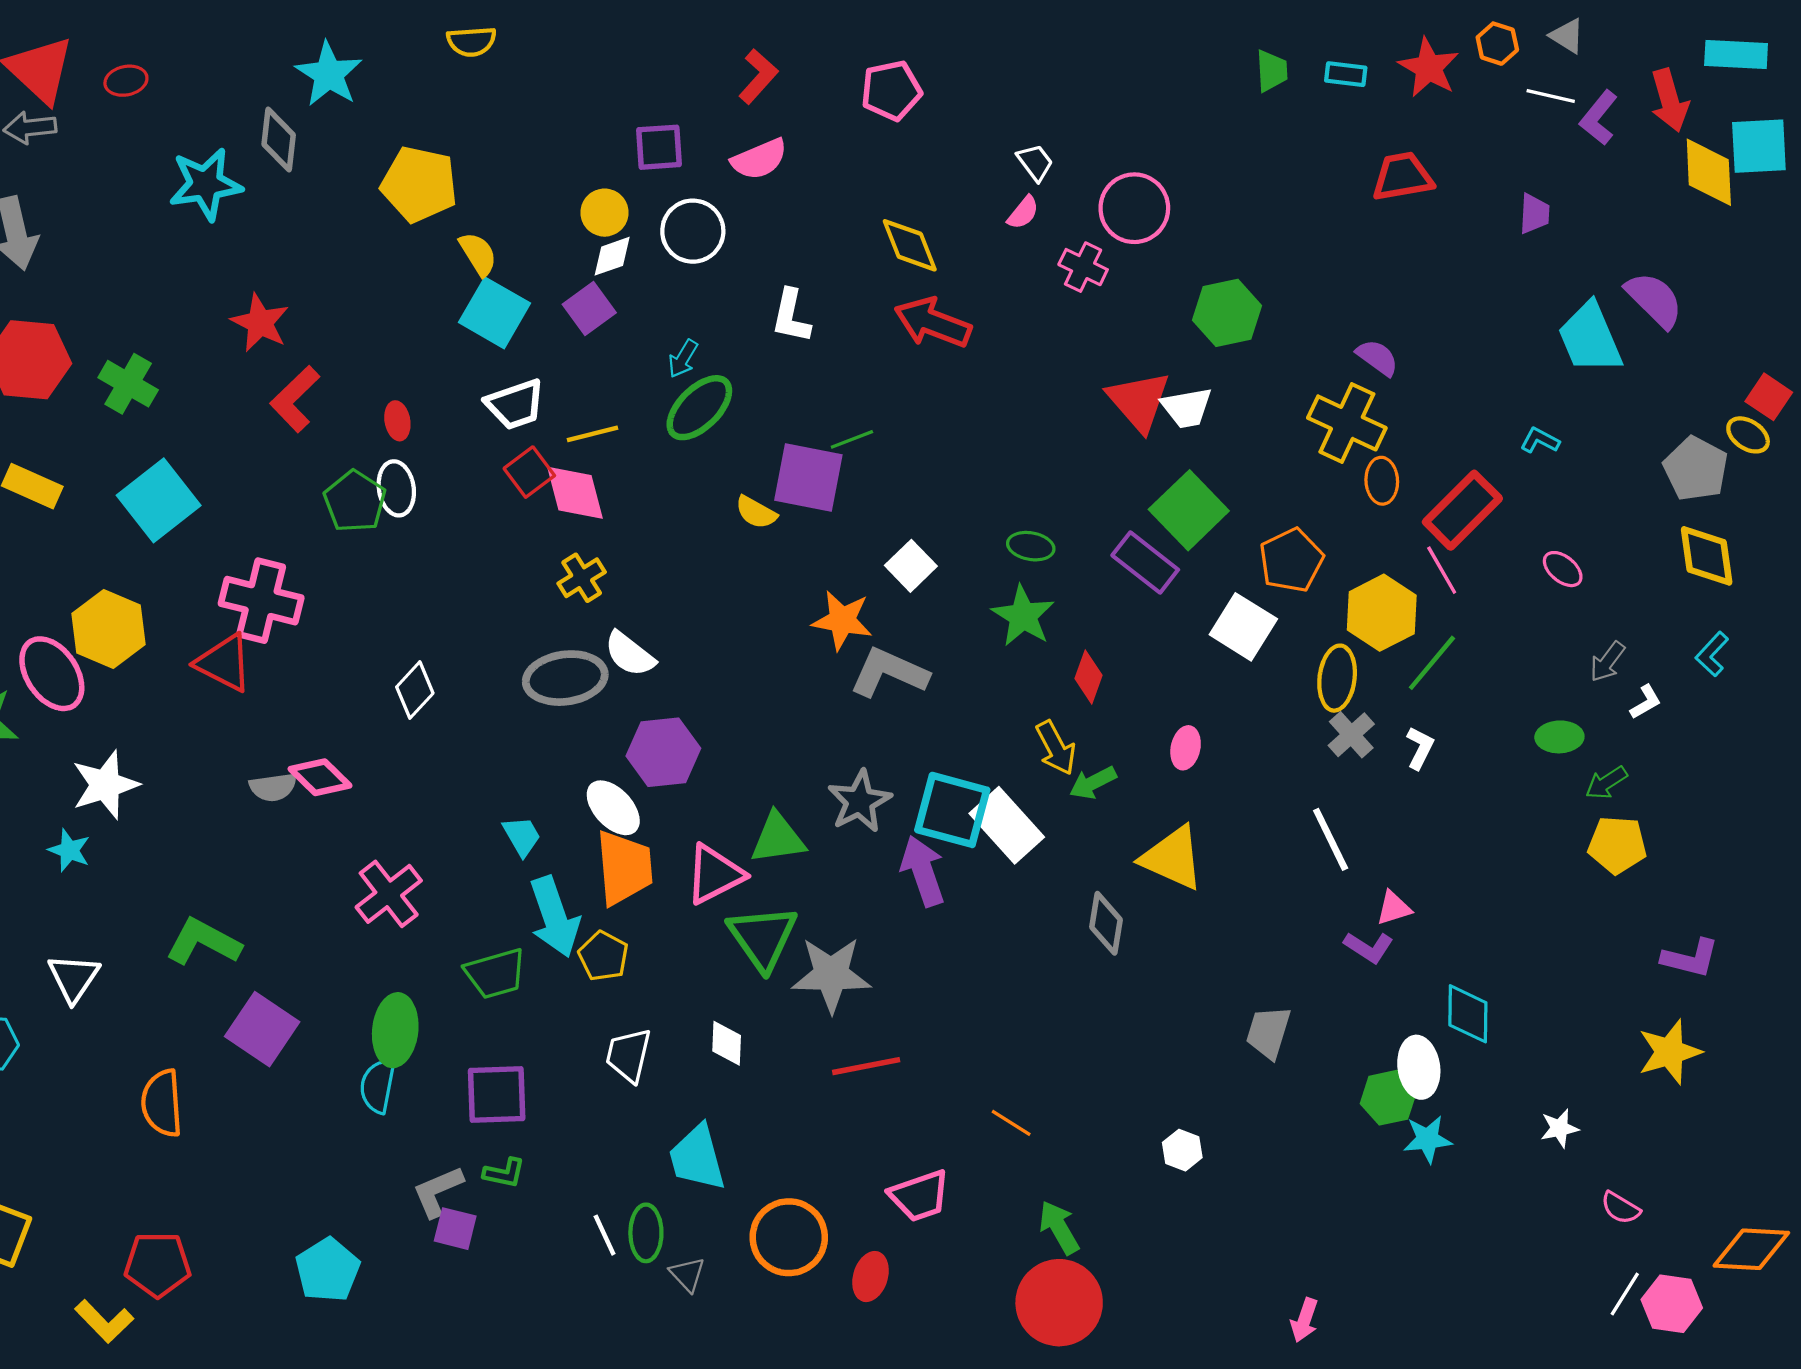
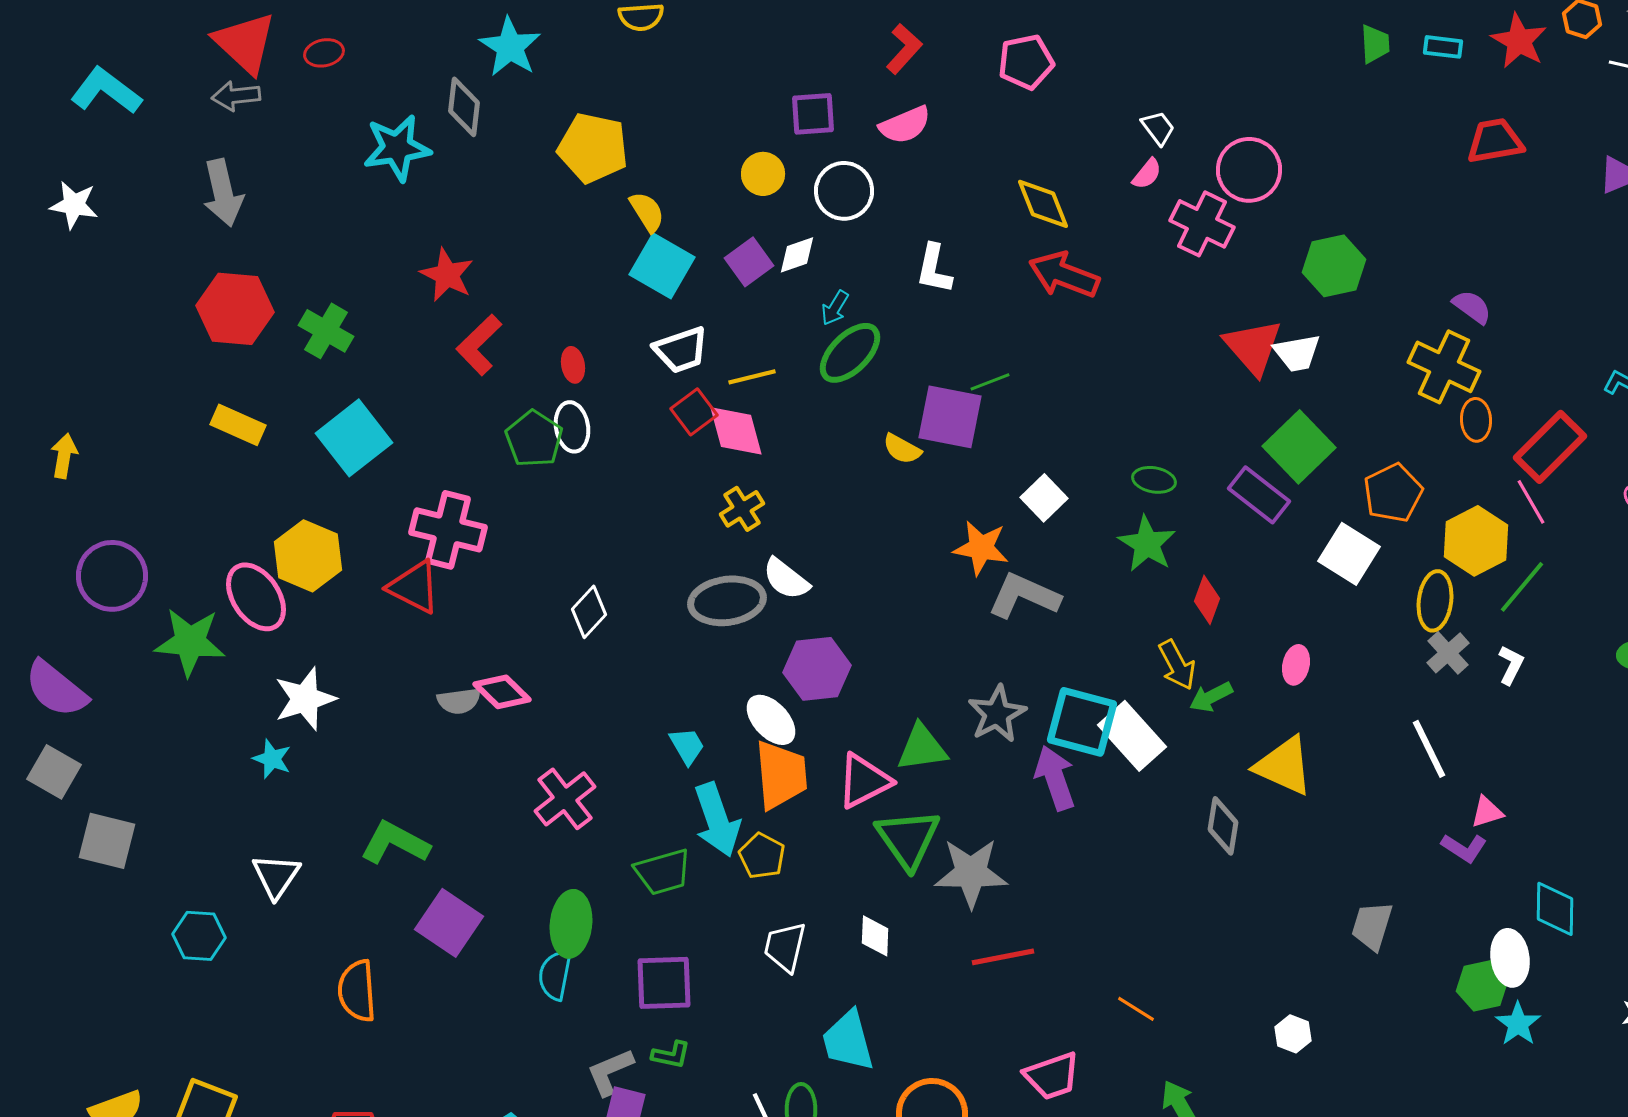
white diamond: (612, 256) -> (797, 255), moved
pink cross: (1083, 267) -> (1202, 224), size x1.4
cyan star: (1428, 1139) -> (1518, 1024), turned -30

